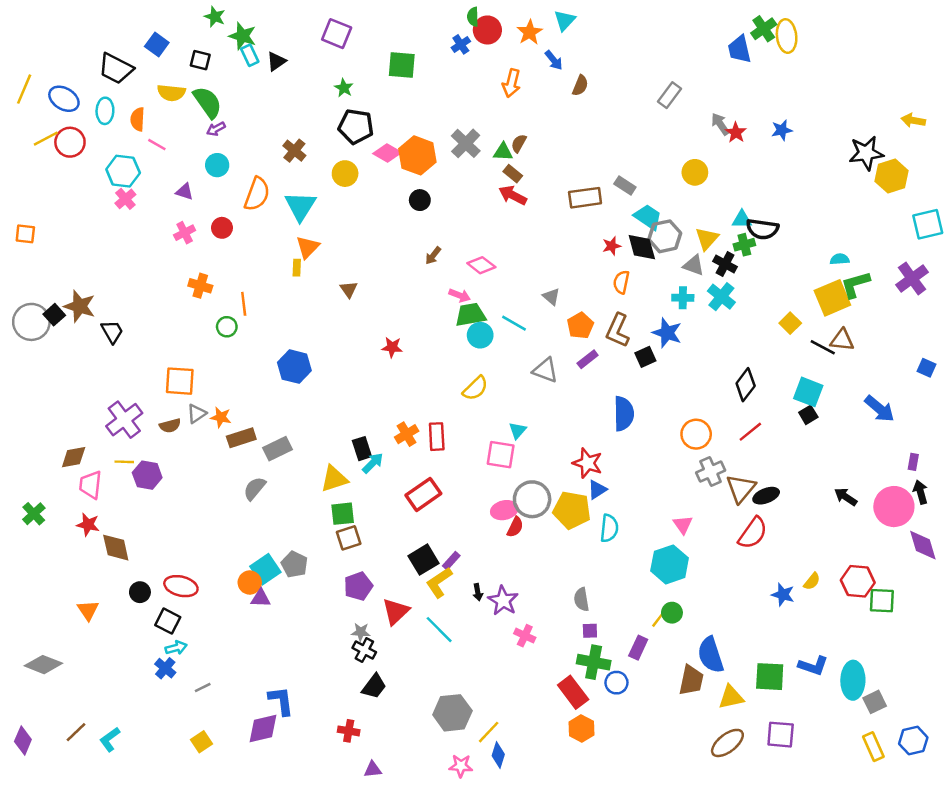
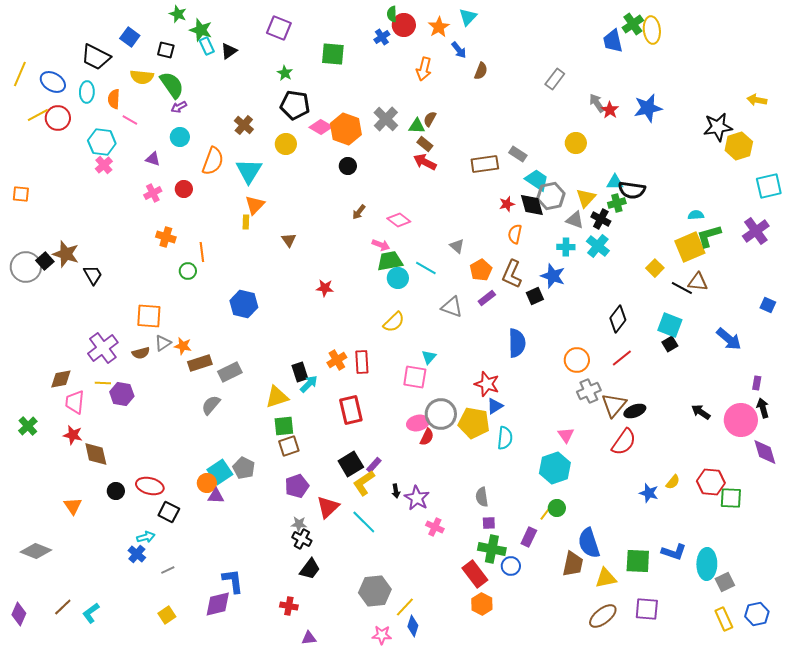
blue star: (782, 130) -> (648, 108), size x1.6
red rectangle: (423, 494) -> (351, 410), turned -68
black square: (168, 621) -> (169, 512), moved

